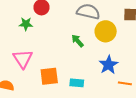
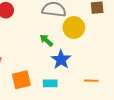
blue star: (108, 65) -> (61, 60), moved
orange line: (125, 83) -> (91, 81), moved

